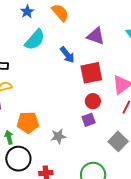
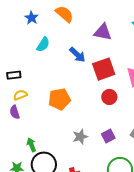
cyan semicircle: (35, 40) -> (43, 44), size x0.7
purple square: (89, 120) -> (108, 136), moved
orange pentagon: (28, 122) -> (59, 99), moved

